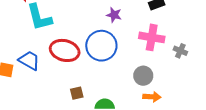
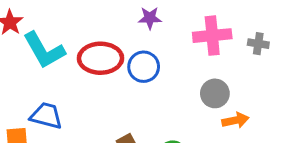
blue circle: (101, 46) -> (144, 67), size x0.7
red ellipse: (65, 50) -> (101, 58), moved

